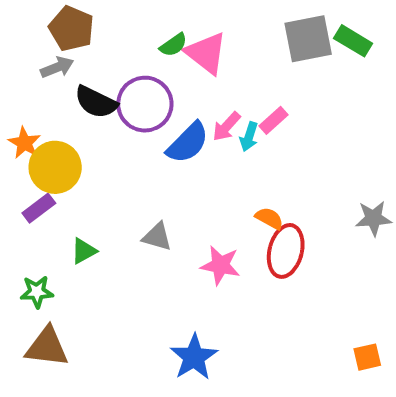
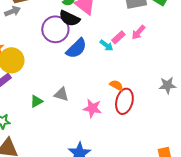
black semicircle: (96, 102) -> (69, 18), moved
pink arrow: (227, 127) -> (138, 32), moved
cyan arrow: (249, 137) -> (106, 45), turned -72
green triangle: (84, 251) -> (36, 101), moved

